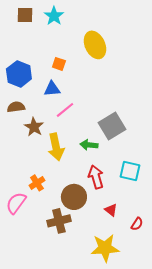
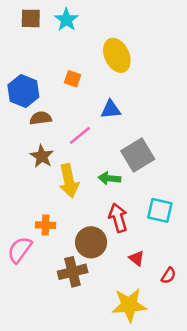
blue triangle: (52, 89) -> (111, 109), moved
brown semicircle: (16, 107) -> (41, 118), moved
orange cross: (37, 183) -> (46, 225), turned 35

